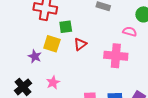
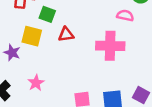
green square: (66, 27) -> (47, 14), turned 32
red triangle: (80, 44) -> (66, 34), turned 32

